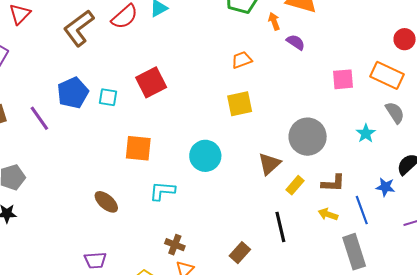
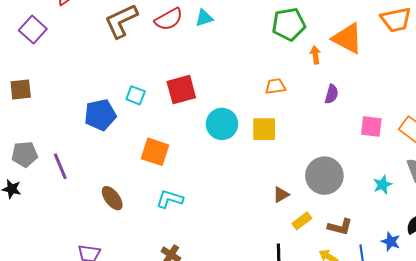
purple semicircle: (296, 42) -> (332, 94), moved, turned 60
blue pentagon: (73, 93) -> (100, 115), moved
purple line: (39, 118) -> (60, 166), moved
cyan circle: (205, 156) -> (222, 124), moved
brown triangle: (269, 164) -> (281, 195), size x0.7

